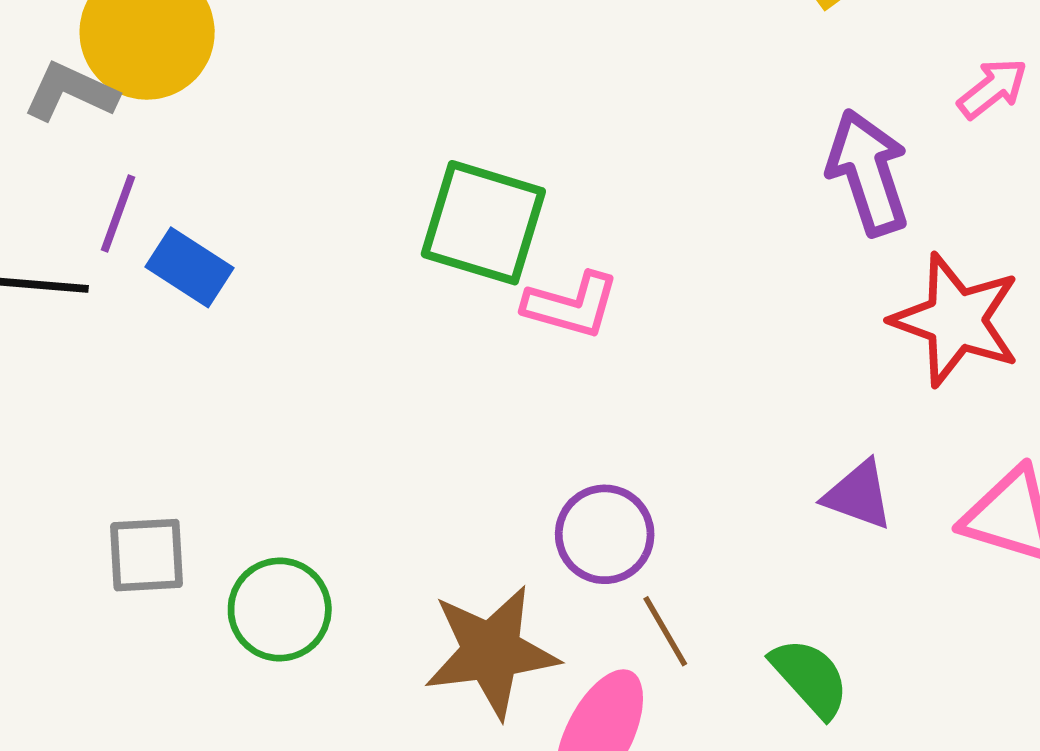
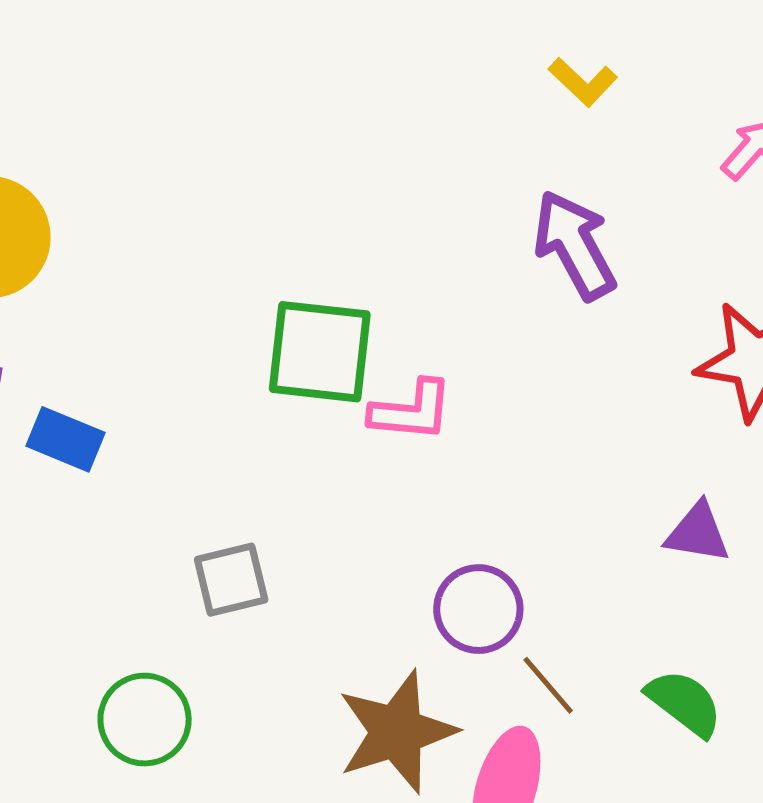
purple arrow: (868, 172) -> (575, 245), moved
gray square: (147, 555) -> (231, 580), moved
green circle: (280, 609) -> (145, 720), moved

